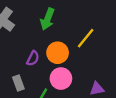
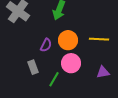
yellow line: (86, 38) -> (99, 39), moved, turned 54

